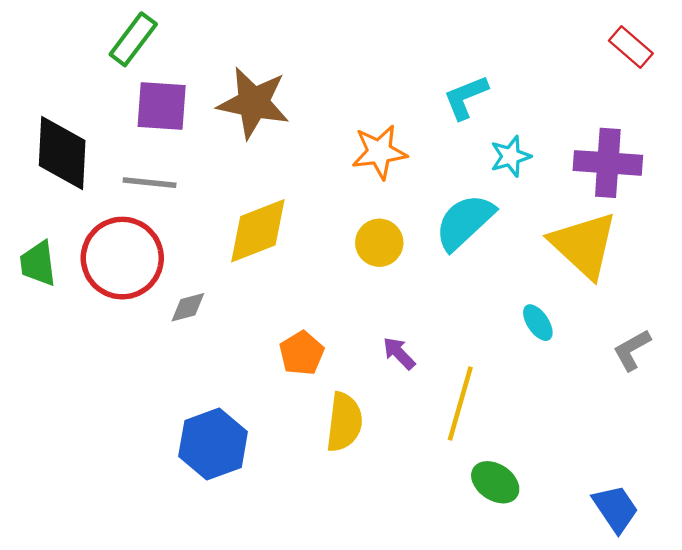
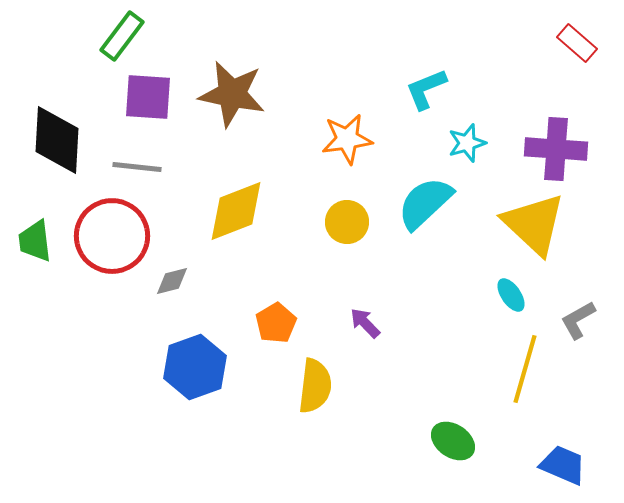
cyan ellipse: (538, 323) -> (511, 295), moved
yellow line: (460, 404) -> (525, 369), moved
blue hexagon: (213, 444) -> (195, 367), moved
blue trapezoid: (616, 509) -> (563, 465), turned -33

